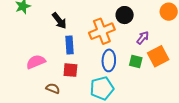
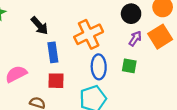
black circle: (125, 15) -> (131, 14), moved
orange square: (158, 56) -> (160, 37), moved

